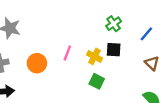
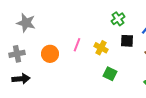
black square: (114, 50) -> (127, 41), moved
green square: (97, 81) -> (110, 74), moved

